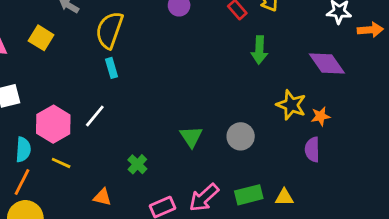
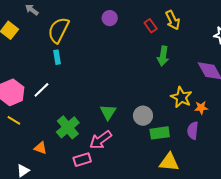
green cross: (137, 164) -> (68, 127), size x1.6
green rectangle: (249, 195) -> (160, 133), moved
yellow triangle: (284, 197) -> (169, 162), size x1.5
pink arrow: (204, 198) -> (101, 140), moved

